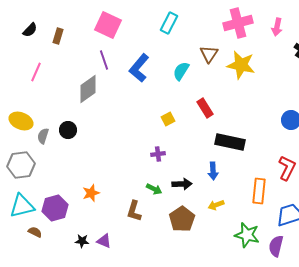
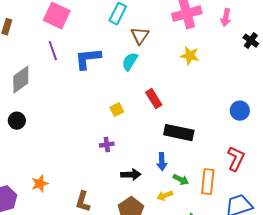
brown triangle: (209, 54) -> (140, 36), moved
yellow star: (241, 65) -> (190, 56), size x0.7
blue L-shape: (139, 68) -> (88, 59), turned 44
gray diamond: (88, 89) -> (21, 80), moved
green arrow: (154, 189) -> (181, 180), moved

